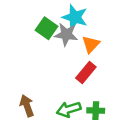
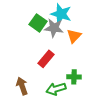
red rectangle: (86, 73) -> (46, 59), moved
green cross: (96, 111) -> (74, 77), moved

